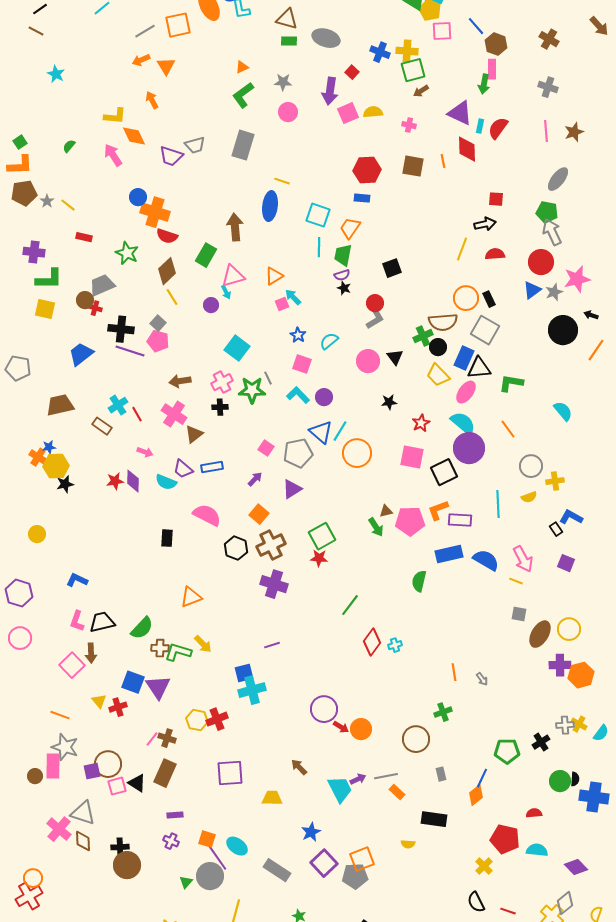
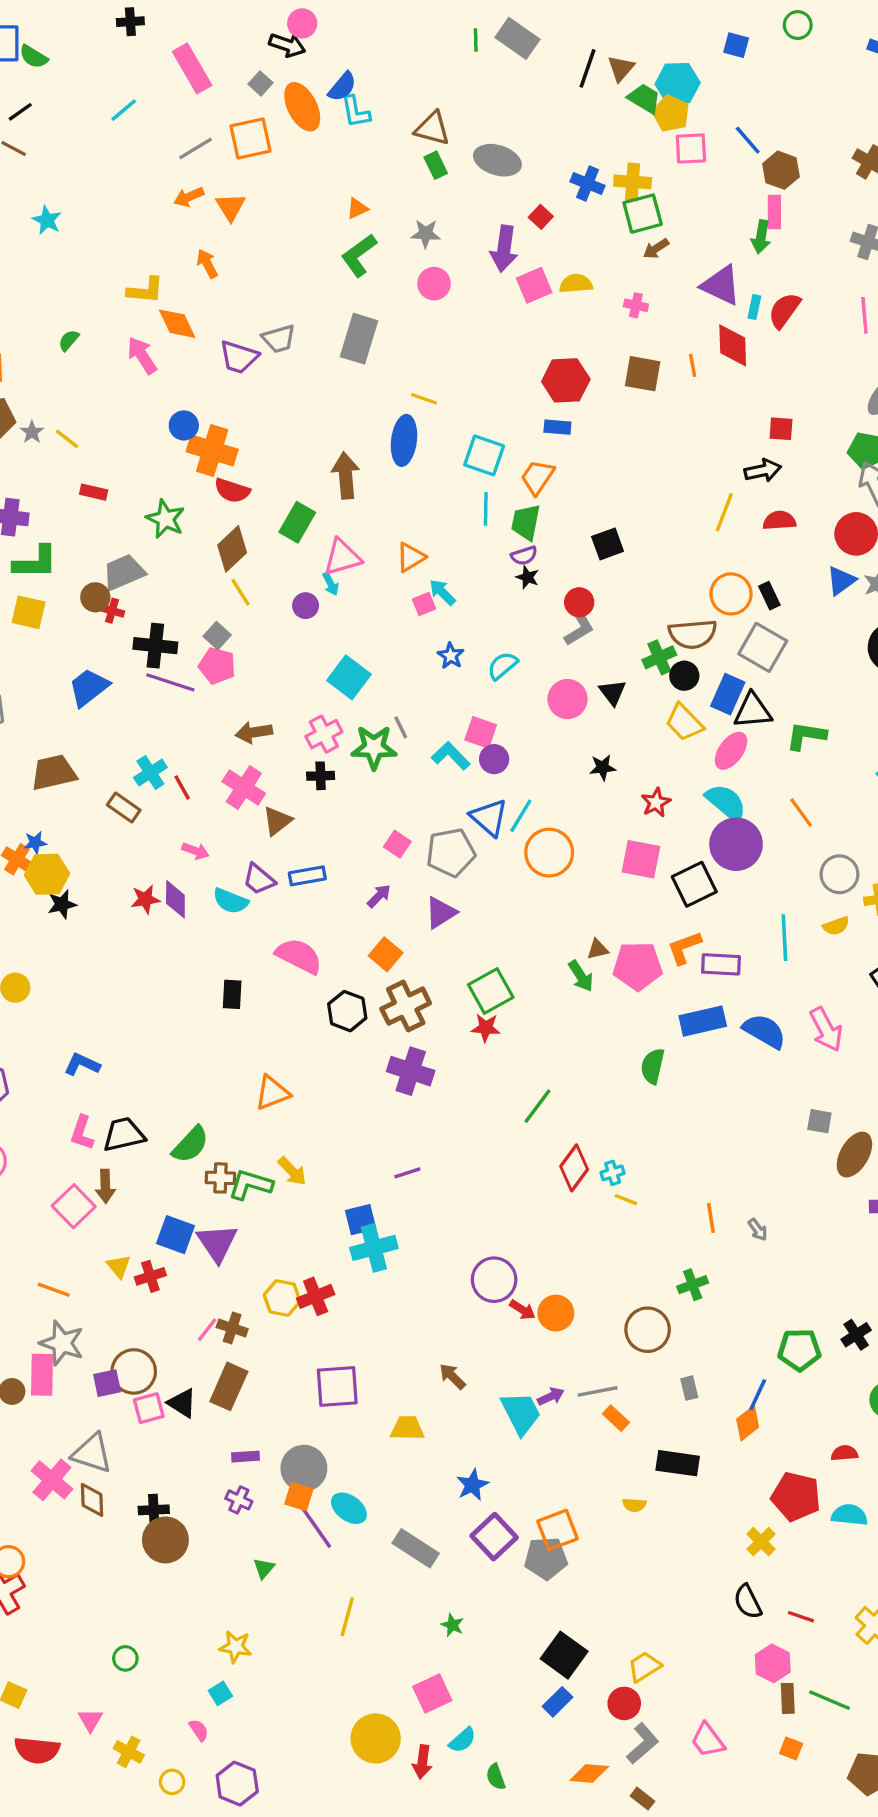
green rectangle: (289, 41) -> (436, 165), turned 63
pink square: (302, 364) -> (481, 732), moved
yellow line: (516, 581) -> (626, 1200), moved
gray circle: (210, 876) -> (304, 1468), moved

